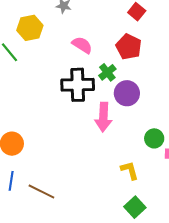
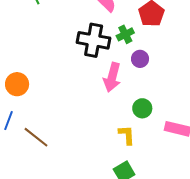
purple circle: (127, 93) -> (140, 59), size x0.7
green circle: (154, 138) -> (142, 108), moved

